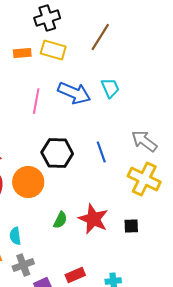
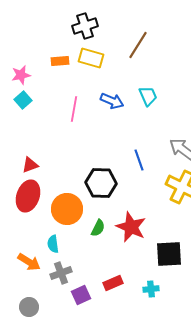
blue arrow: (74, 93) -> (112, 101), size x0.7
black hexagon: (57, 153) -> (101, 183), moved
orange circle: (28, 182) -> (67, 209), moved
black square: (131, 226) -> (169, 254), moved, size x1.8

